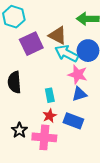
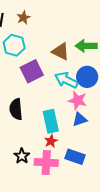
brown triangle: (58, 35) -> (61, 51), moved
cyan rectangle: (50, 95) -> (51, 121), size x1.6
blue rectangle: (73, 121) -> (75, 157), moved

